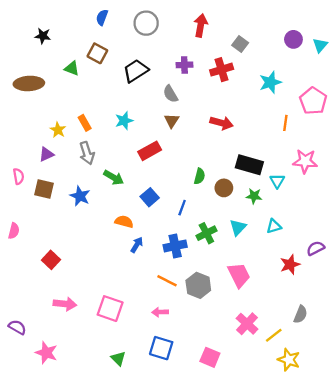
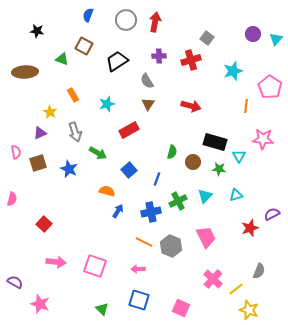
red arrow: (201, 25) -> (155, 22), moved
orange rectangle: (85, 123) -> (73, 95), moved
brown square: (44, 189) -> (38, 163), turned -30

